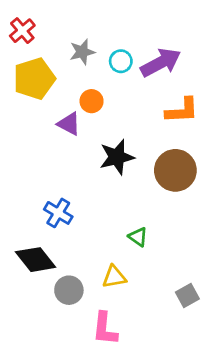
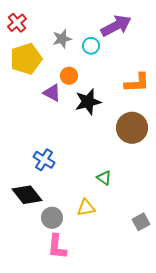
purple arrow: (161, 63) -> (116, 26), moved
black star: (117, 157) -> (88, 102), moved
pink L-shape: (105, 329) -> (57, 247), moved

